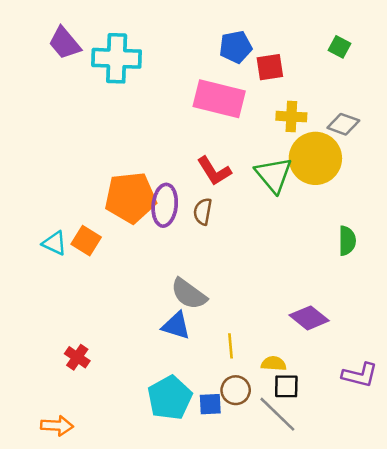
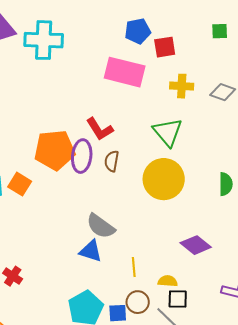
green square: (339, 47) -> (220, 31), turned -30
yellow circle: (315, 158) -> (164, 179), moved
red L-shape: (214, 171) -> (100, 129), moved

